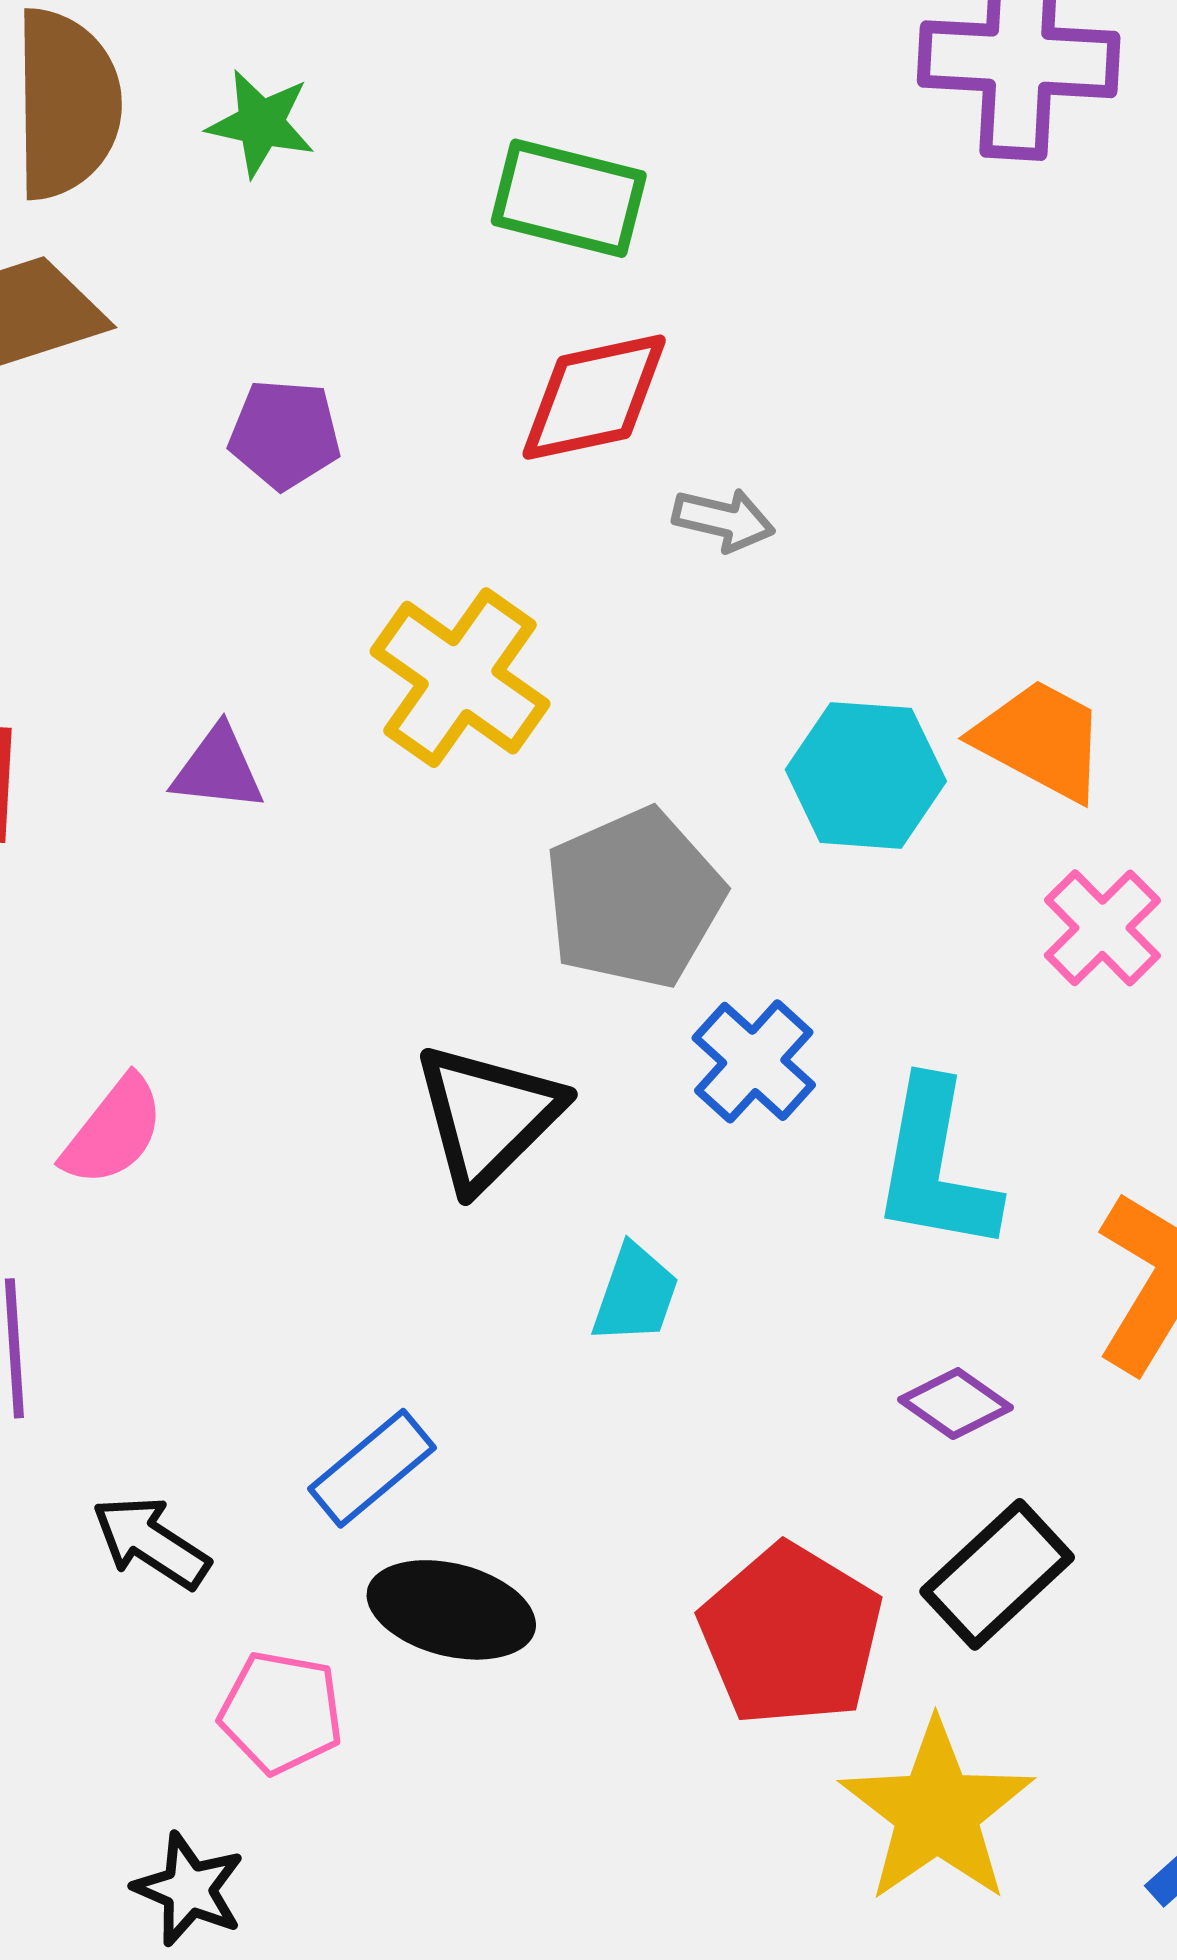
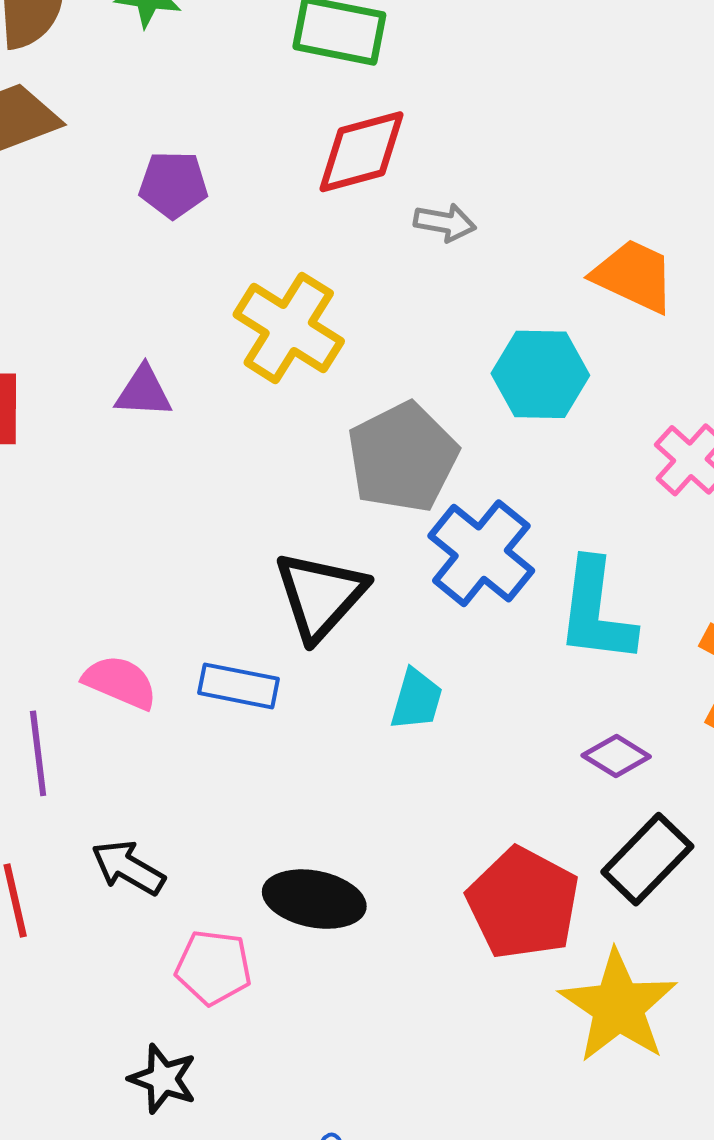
orange trapezoid: (1041, 740) -> (634, 276), moved
blue cross: (754, 1061) -> (481, 553), size x1.4
pink semicircle: (113, 1131) -> (120, 682), moved, turned -102
blue rectangle: (372, 1468) -> (238, 686), moved, turned 54

